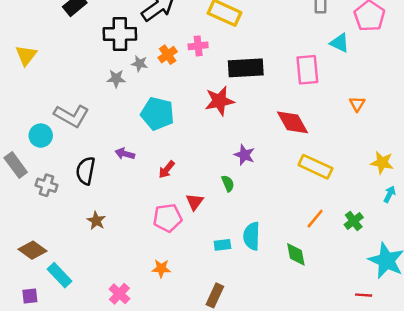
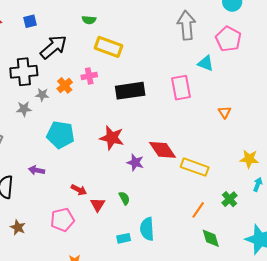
red star: (219, 101) -> (112, 138), moved, turned 30
red diamond: (293, 122) -> (163, 150), moved
red arrow: (167, 169) -> (79, 190), moved, turned -98
green semicircle: (228, 183) -> (124, 198), moved
pink pentagon: (168, 218) -> (62, 220), moved
green cross: (354, 221) -> (230, 199), moved
green diamond: (296, 254) -> (211, 238), moved

